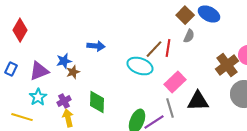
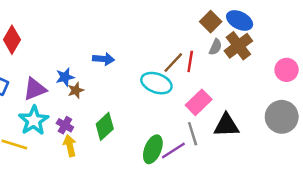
brown cross: (227, 65) -> (238, 46), moved
cyan star: (38, 97) -> (34, 120), size x1.4
purple cross: (64, 101) -> (65, 125), turned -32
green diamond: (97, 102) -> (105, 126), turned 45

